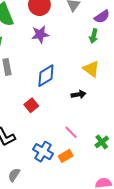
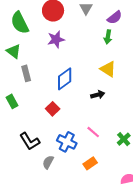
blue cross: (43, 152) -> (67, 142), moved
orange rectangle: (66, 156) -> (90, 163), moved
gray semicircle: (14, 175) -> (48, 162), moved

